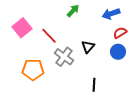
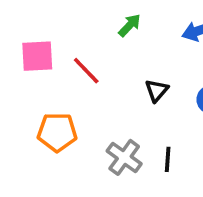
pink square: (22, 28) -> (37, 56), turned 36
gray cross: (64, 57) -> (124, 157), moved

